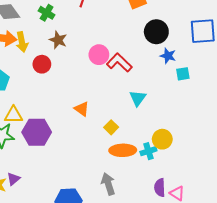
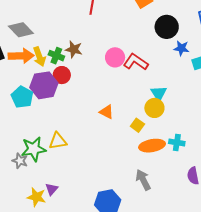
green cross: (47, 13) -> (56, 56), moved
yellow triangle: (13, 115) -> (58, 141), moved
purple hexagon: (37, 132) -> (44, 85), moved
yellow circle: (162, 139) -> (154, 108), moved
cyan cross: (148, 151) -> (177, 143), turned 35

